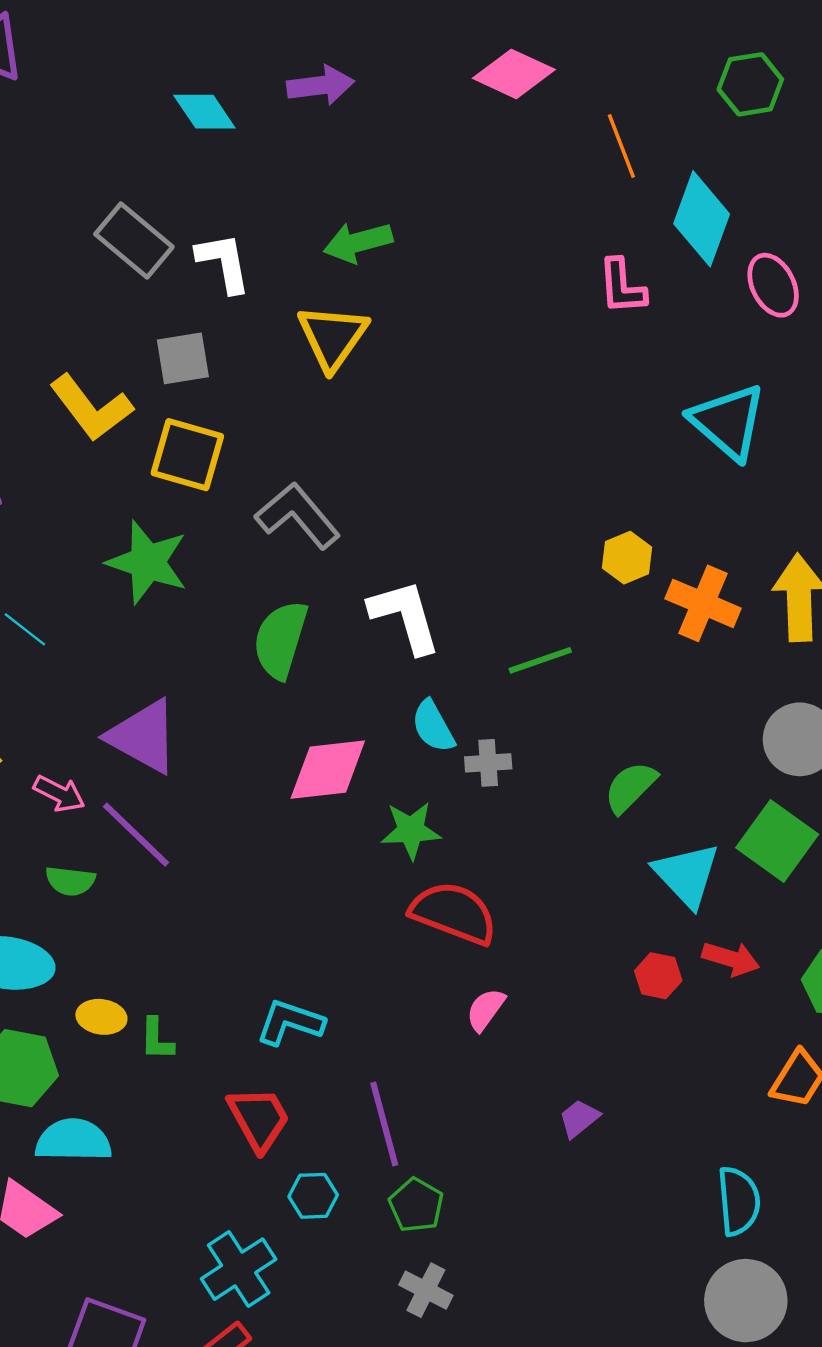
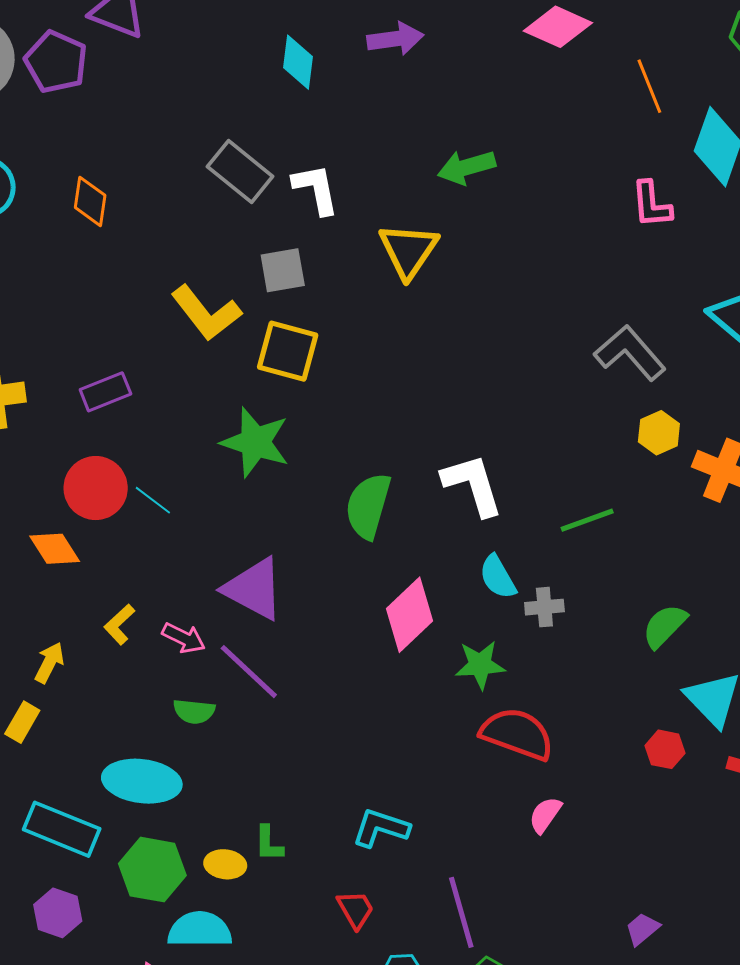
cyan diamond: (204, 112) -> (298, 62), turned 42
green arrow: (358, 242) -> (467, 167), moved
gray L-shape: (298, 516) -> (630, 353), moved
pink diamond: (328, 770) -> (410, 615), turned -36
red hexagon: (658, 976) -> (665, 749), moved
yellow ellipse: (101, 1017) -> (225, 864), moved
purple trapezoid: (579, 1118) -> (642, 929), moved
red trapezoid: (259, 1119) -> (356, 909), size x0.7

